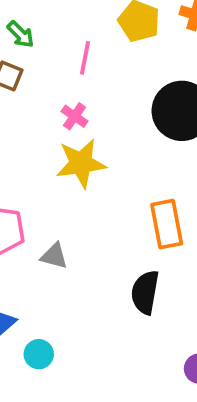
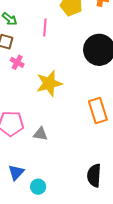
pink cross: (75, 116) -> (17, 62), moved
black semicircle: (145, 292) -> (94, 175), moved

